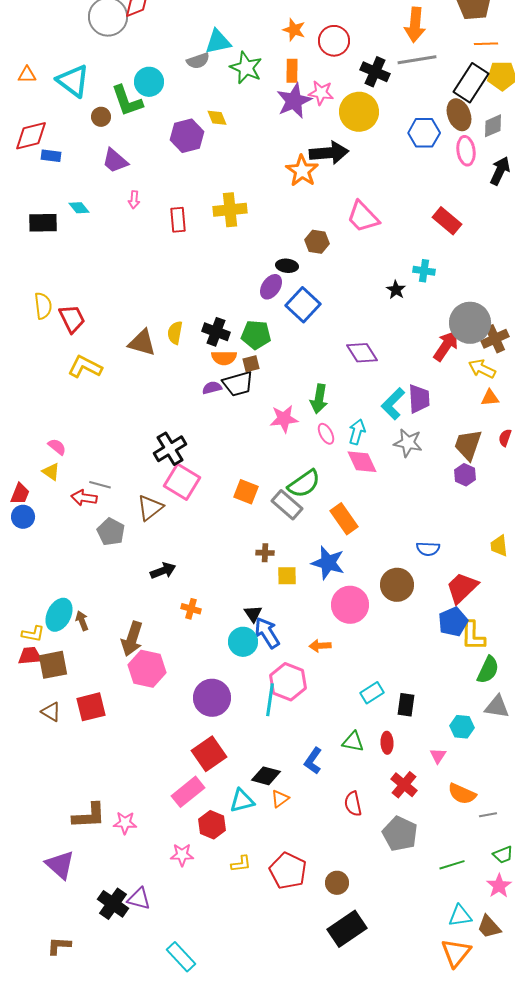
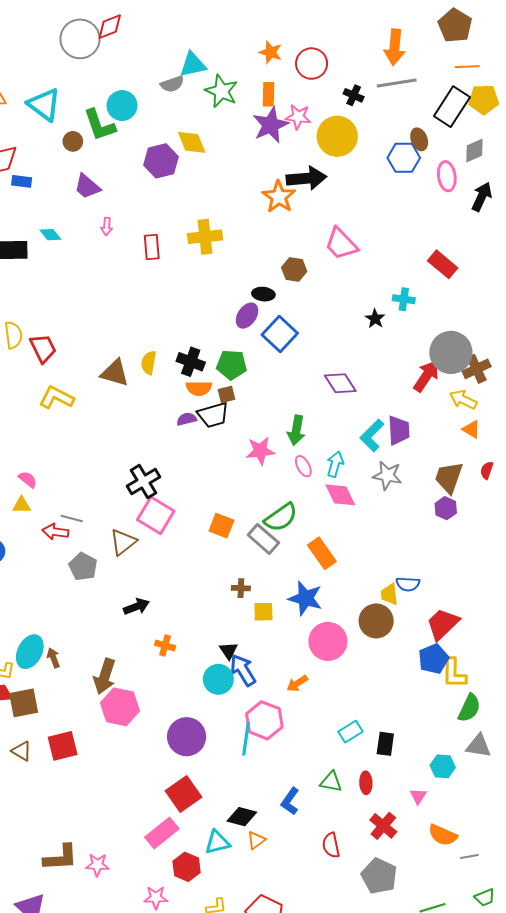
black cross: (375, 72) -> (354, 95), size x0.7
brown ellipse: (459, 115) -> (419, 139), moved, size x0.7
yellow diamond: (217, 118) -> (192, 142), size x1.4
red rectangle: (447, 221) -> (443, 264), moved
orange triangle: (490, 398) -> (471, 429), turned 36
yellow triangle: (51, 472) -> (22, 505), turned -36
yellow trapezoid: (499, 546) -> (389, 594), moved
orange arrow: (320, 646) -> (297, 683), turned -30

